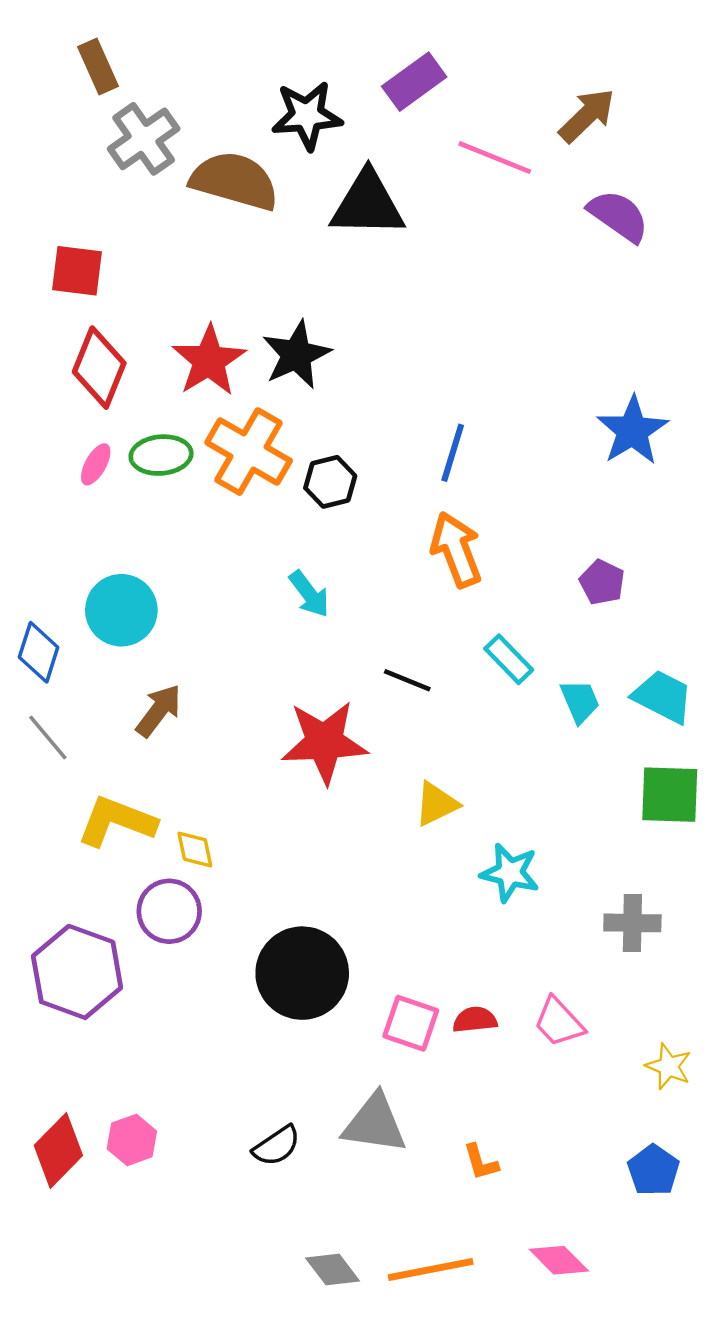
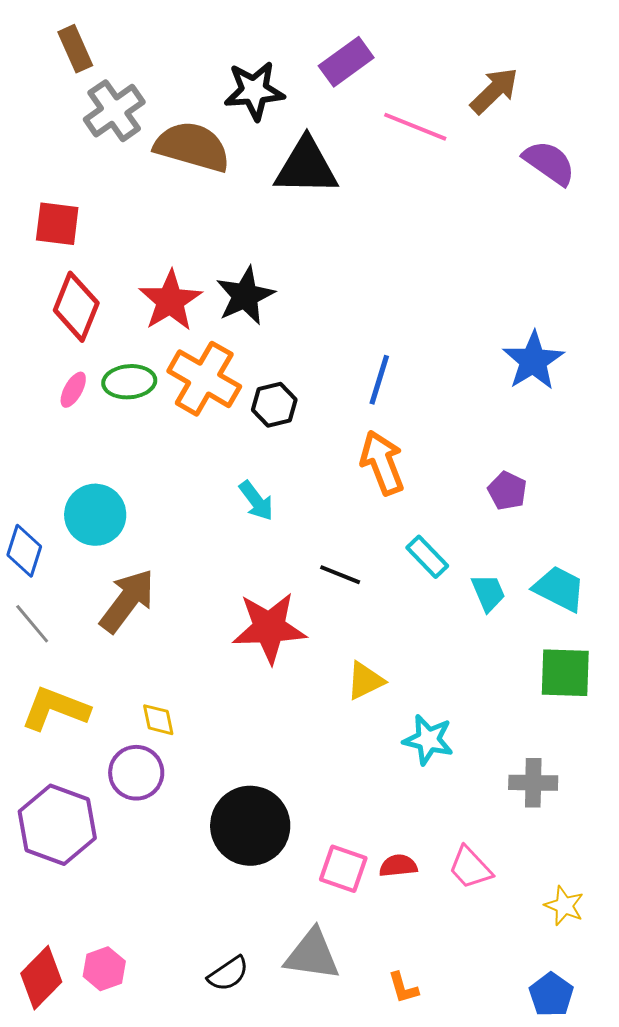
purple semicircle: (618, 216) -> (549, 163), moved
brown arrow: (159, 711) -> (127, 601), size x1.4
yellow L-shape: (117, 821) -> (55, 709), moved

